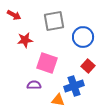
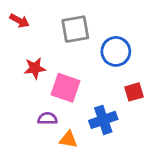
red star: (25, 40) -> (35, 68), moved
red square: (88, 66) -> (134, 92), moved, turned 32
orange triangle: (58, 100) -> (68, 139), moved

